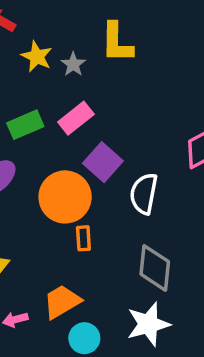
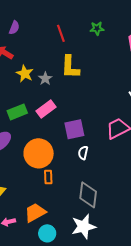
purple square: (103, 162) -> (74, 129), moved, turned 35
white semicircle: (144, 194) -> (83, 153), size x0.6

